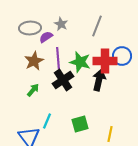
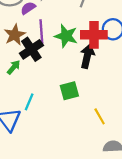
black cross: (63, 80) -> (31, 49), moved
green square: (80, 124) -> (69, 91), moved
yellow line: (110, 134) -> (100, 116), turned -42

